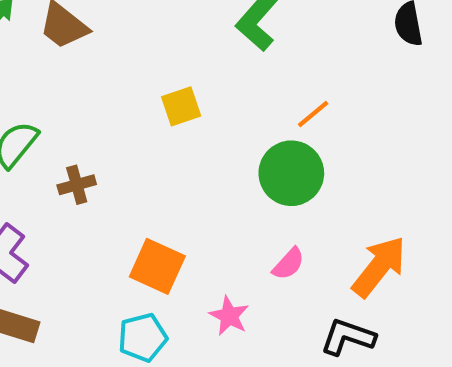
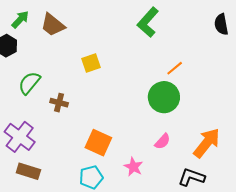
yellow square: (181, 106) -> (91, 63), moved
brown cross: (77, 185) -> (59, 103), turned 30

